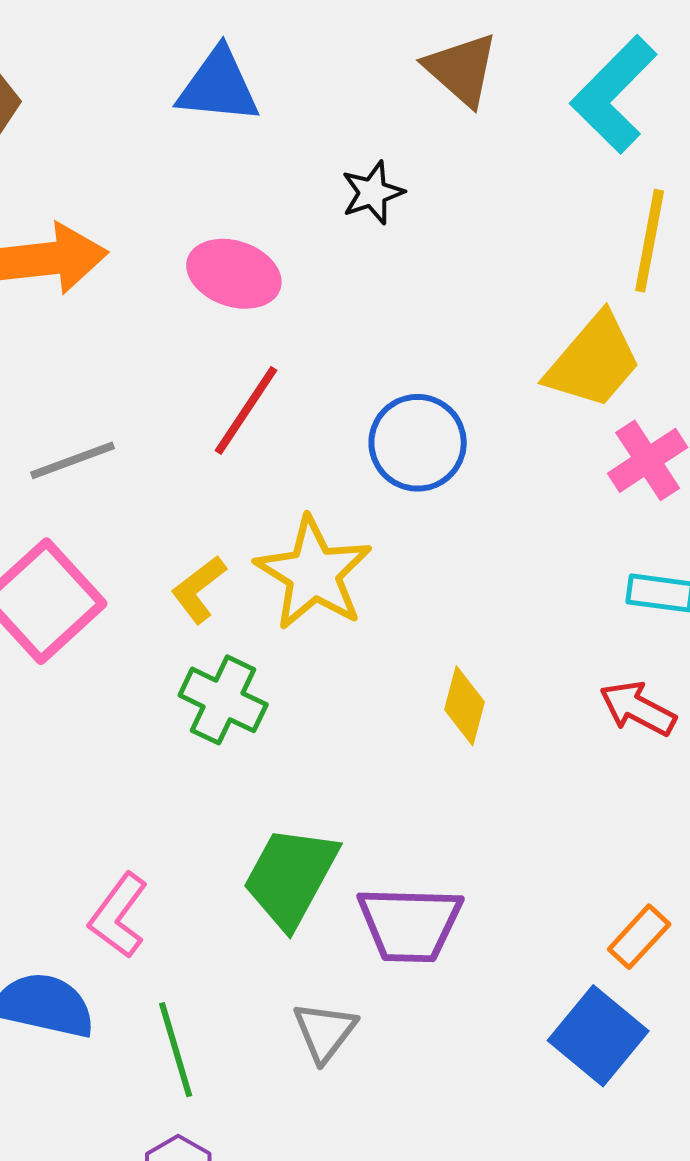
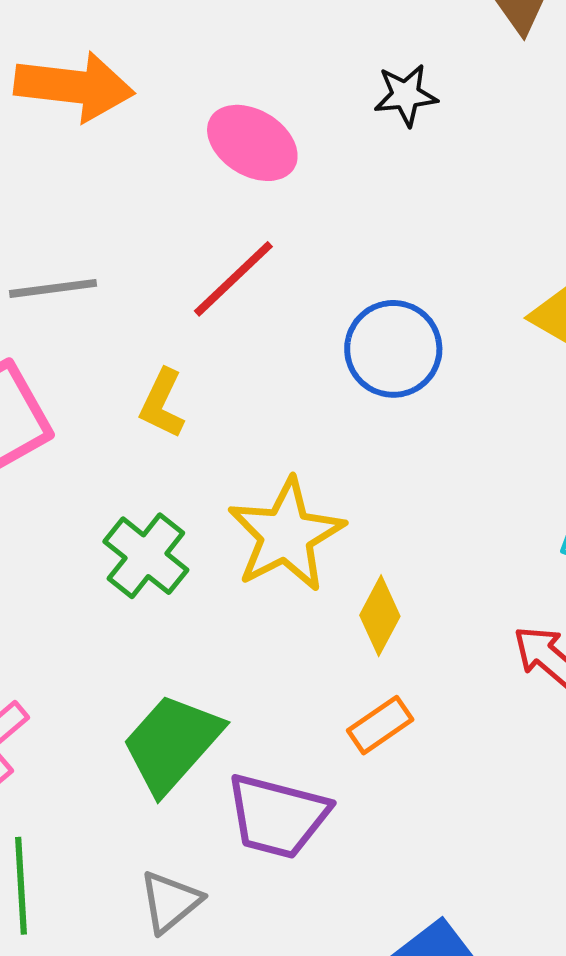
yellow star: (314, 573) -> (286, 535), moved
yellow L-shape: (199, 589) -> (162, 404), moved, turned -40
orange rectangle: (639, 937) -> (380, 725), moved

